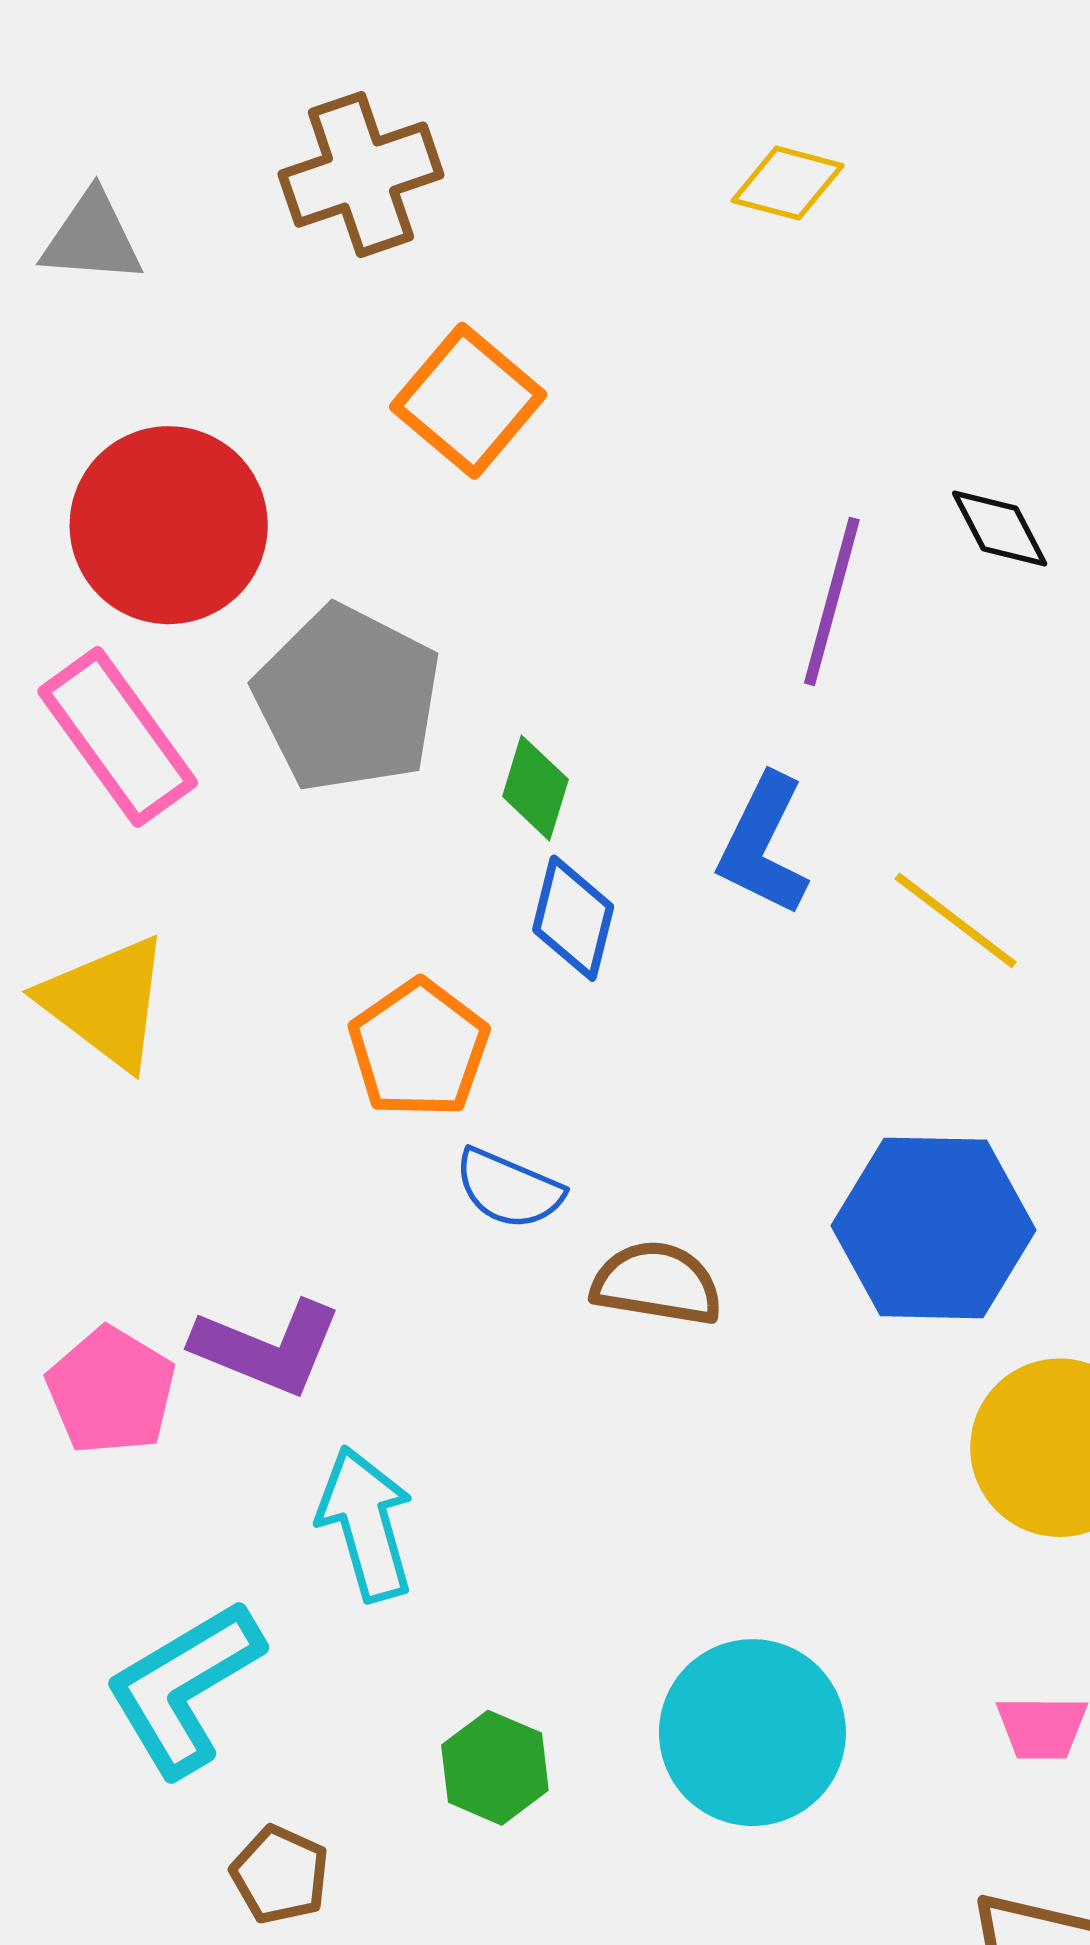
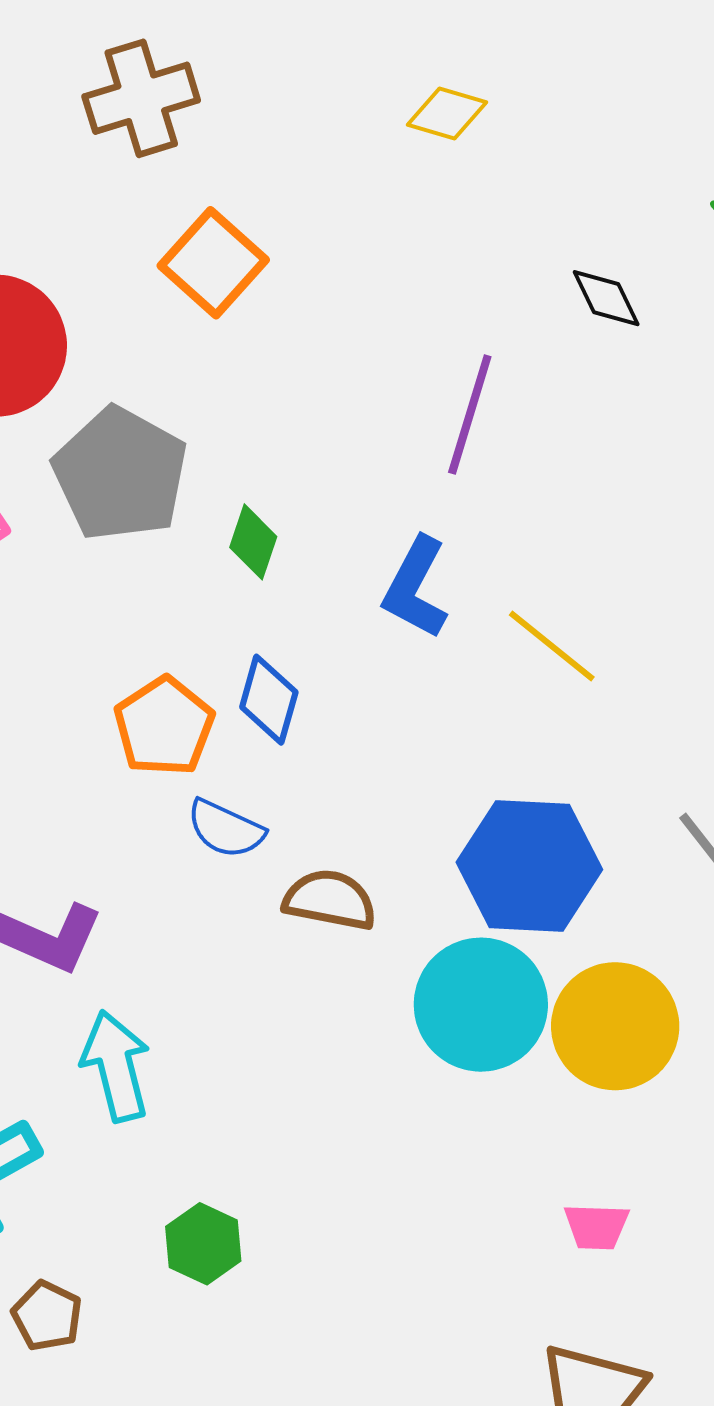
black diamond: (1000, 529) -> (606, 298), moved
blue diamond: (573, 918) -> (269, 700), moved
cyan circle: (752, 1733) -> (481, 1005), moved

